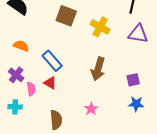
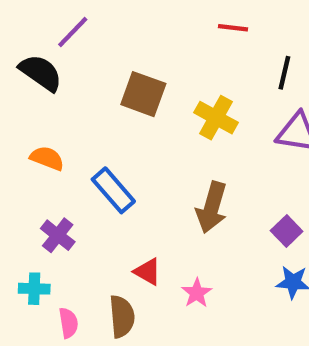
purple cross: (16, 75) -> (58, 235), moved
purple square: (133, 80) -> (287, 231), turned -32
red triangle: (50, 83) -> (148, 272), moved
pink semicircle: (31, 89) -> (68, 323), moved

